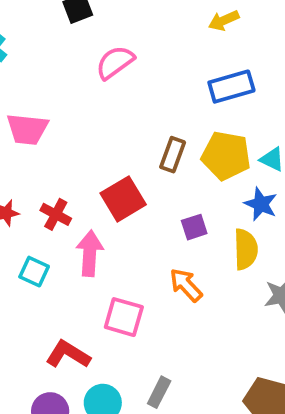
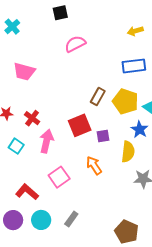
red square: (123, 199) -> (80, 125), moved
pink square: (124, 317) -> (59, 177), turned 30

